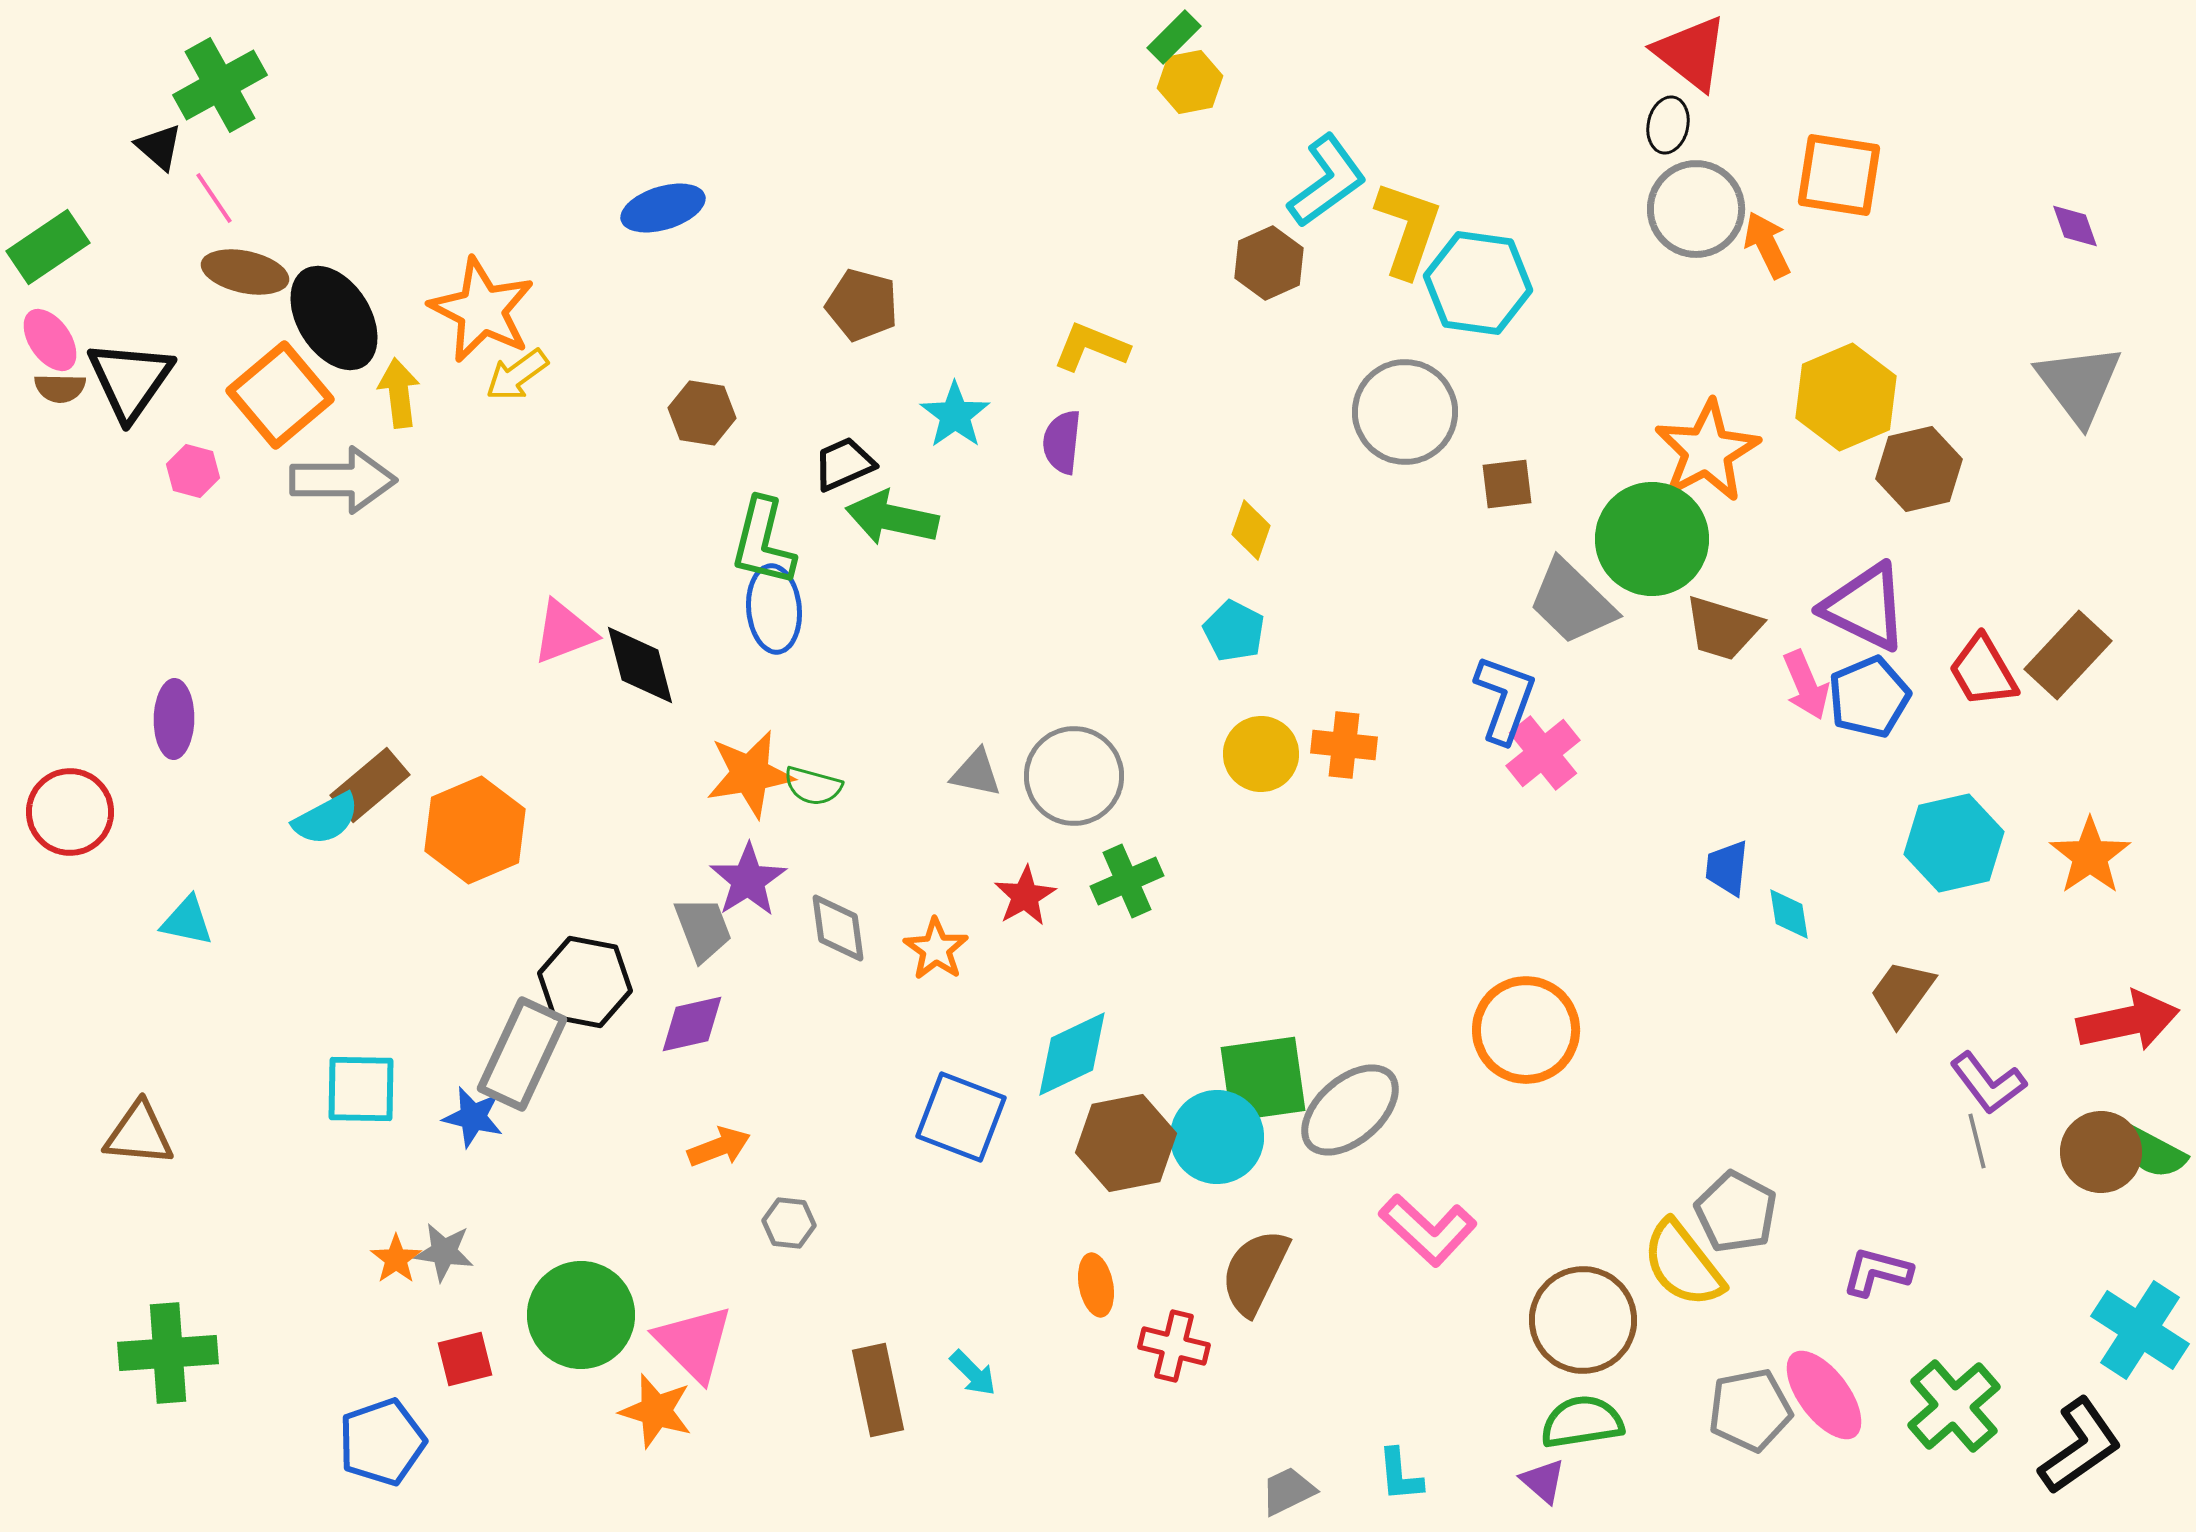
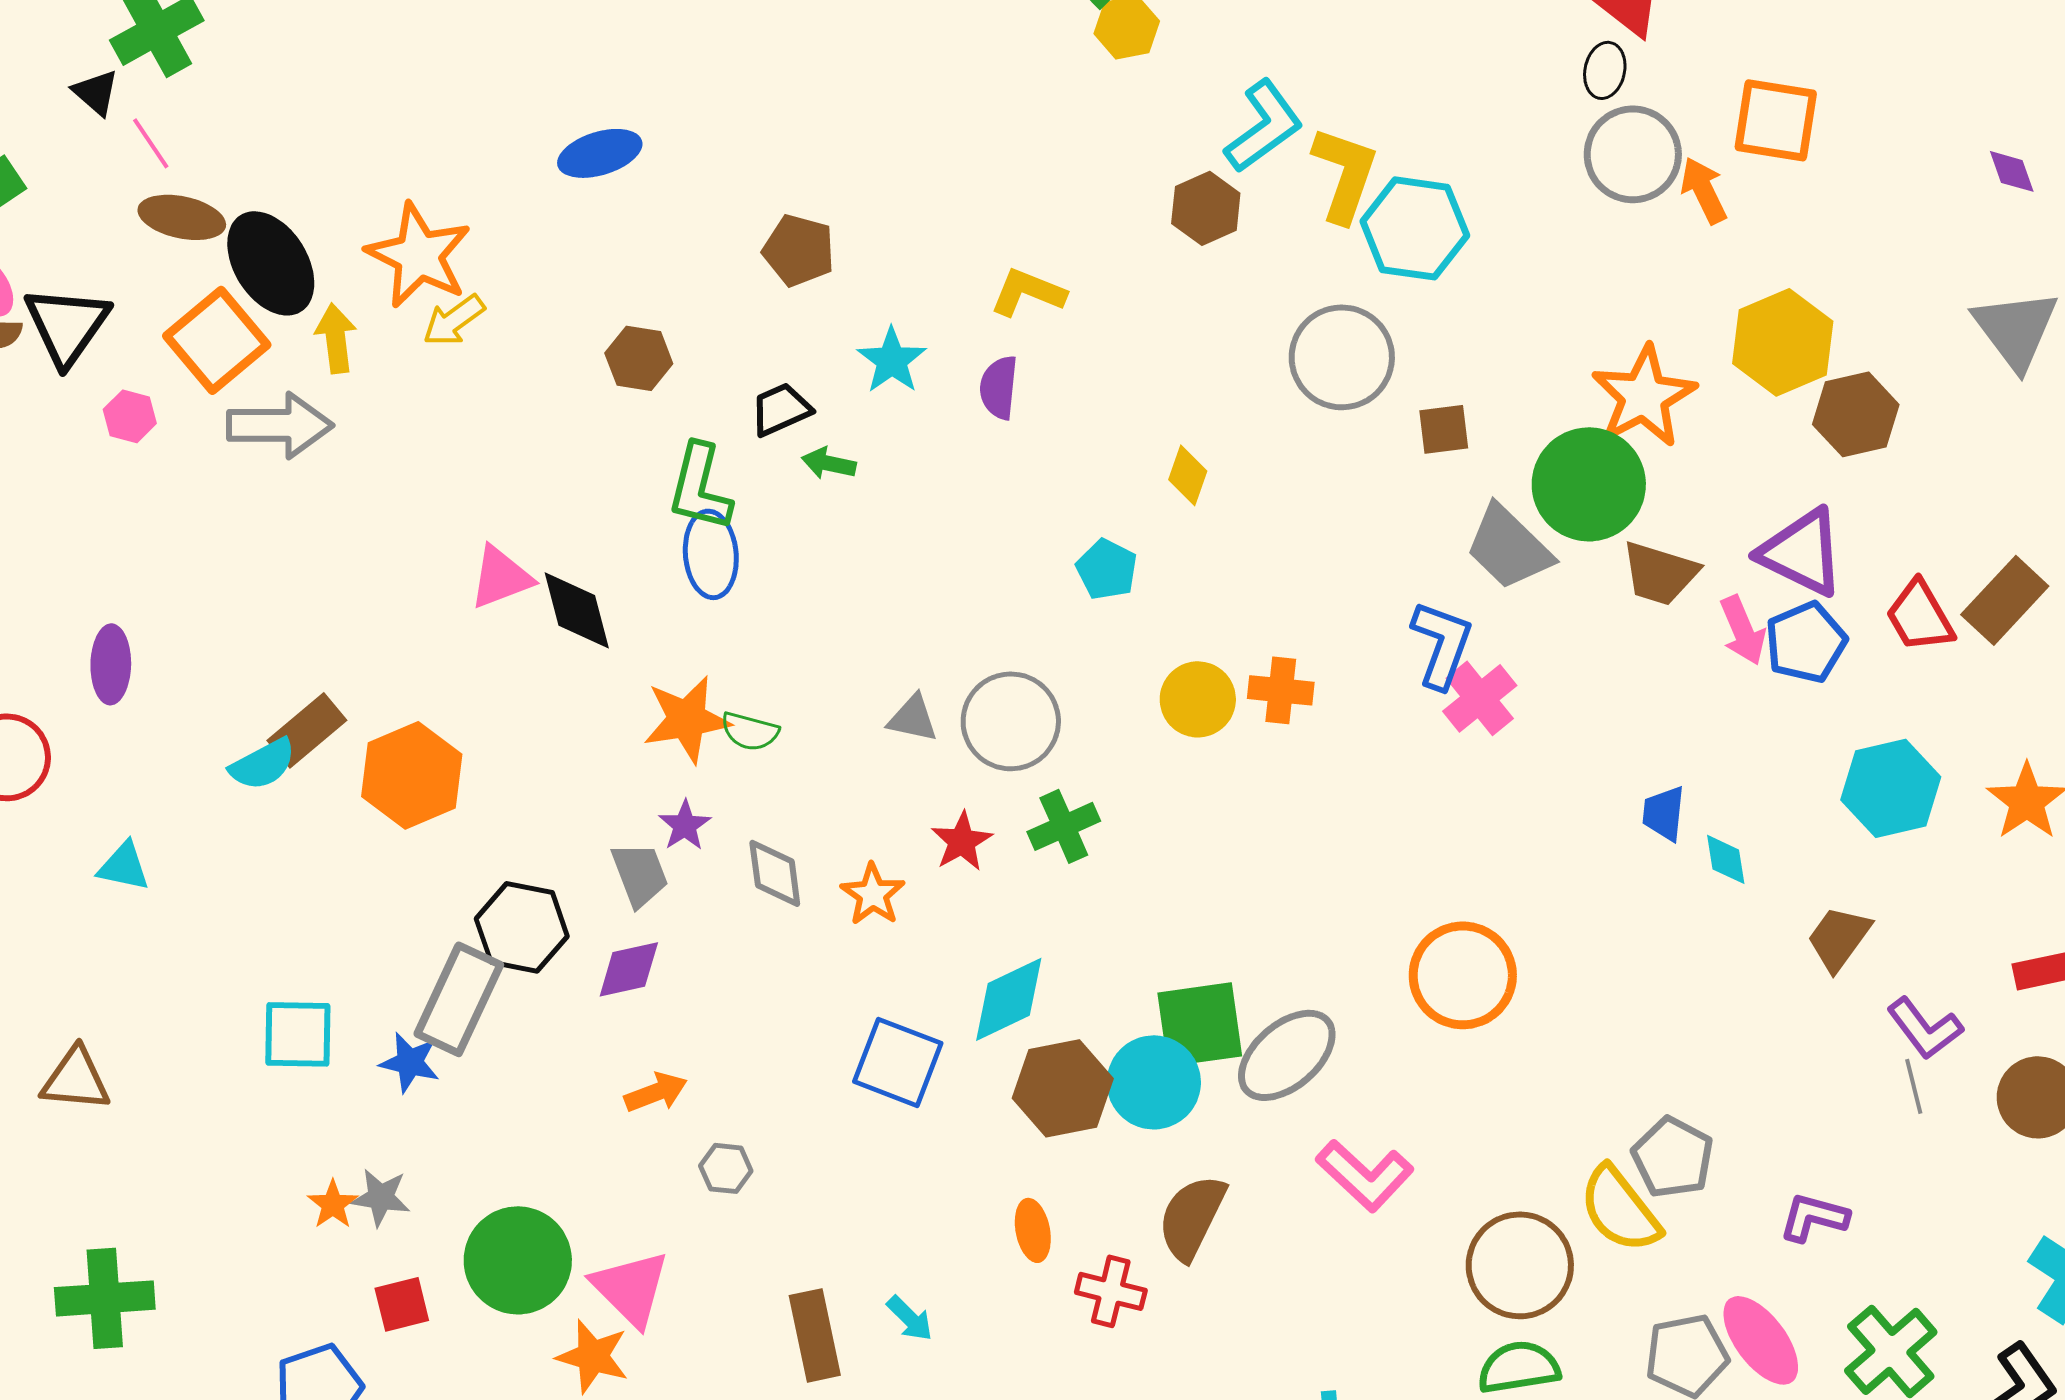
green arrow: (892, 518) -> (829, 463), size x0.6
cyan pentagon: (1234, 631) -> (1107, 569), moved
purple star: (748, 880) -> (685, 825), size x0.7

